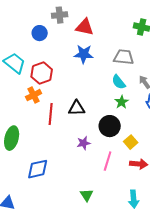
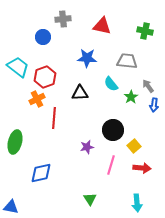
red triangle: (85, 27) -> (102, 26), moved
cyan semicircle: (119, 82) -> (111, 84), moved
green star: (122, 102) -> (131, 97), moved
black triangle: (77, 108) -> (80, 93), moved

